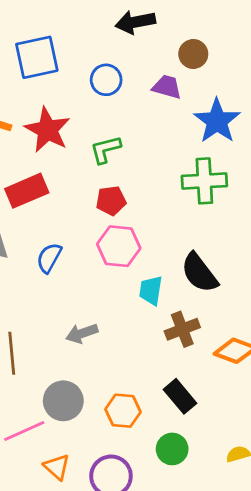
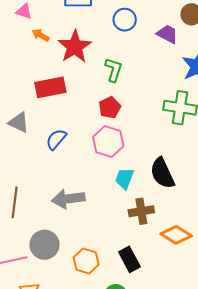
green L-shape: (105, 149) -> (114, 70), turned 110
red pentagon: (111, 201) -> (110, 108), turned -30
gray arrow: (82, 333) -> (68, 199), size x1.4

